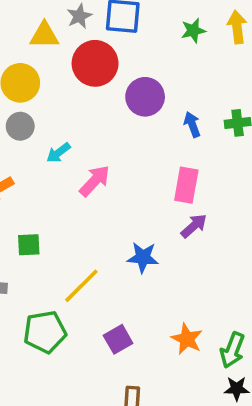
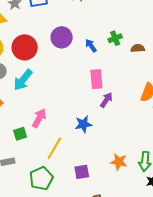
red circle: (95, 63) -> (25, 47), moved
cyan arrow: (58, 153) -> (23, 80), size x1.6
pink arrow: (95, 181) -> (39, 118), moved
purple square: (118, 339) -> (82, 172), turned 35

